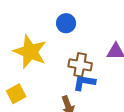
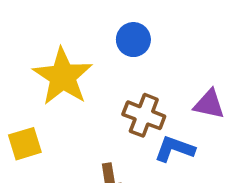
blue L-shape: (84, 82) -> (175, 149), moved

